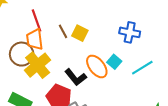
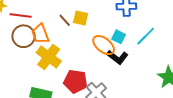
red line: (36, 20) -> (21, 15), moved, turned -50
brown circle: (22, 54) -> (24, 36), moved
black L-shape: (76, 77) -> (117, 57), moved

